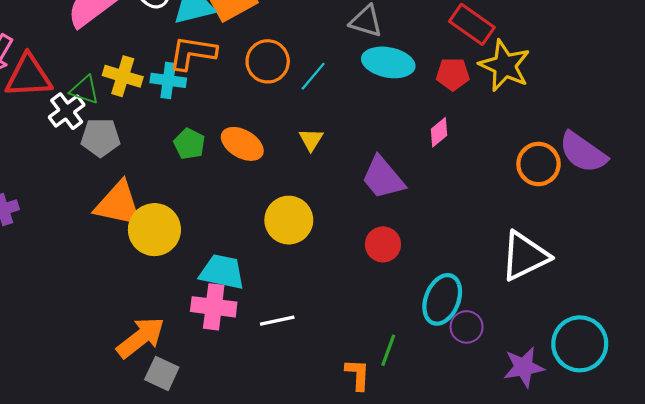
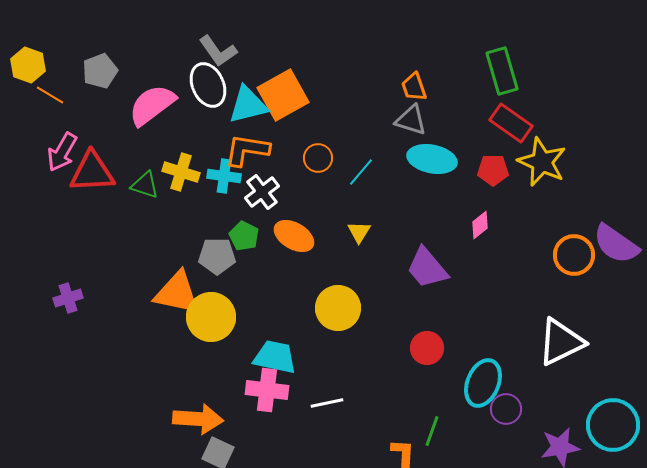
orange circle: (268, 61) -> (318, 158), size x0.7
white cross: (67, 111) -> (262, 192), moved
gray pentagon: (100, 138) -> (217, 256), moved
red circle: (383, 244) -> (427, 348), moved
orange arrow: (141, 338) -> (198, 419), turned 42

